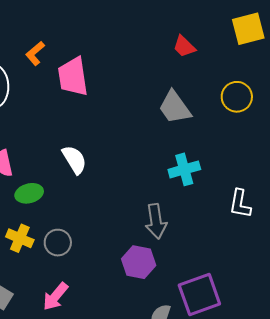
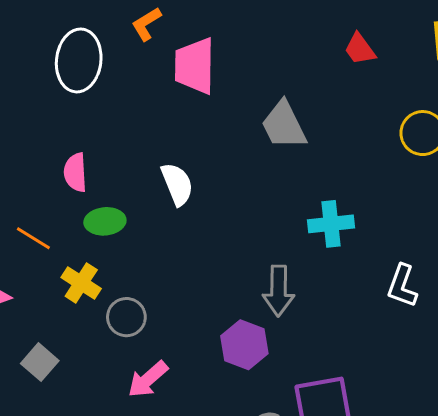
gray trapezoid: (175, 107) -> (284, 125), moved
gray circle: (58, 243) -> (126, 317), moved
pink arrow: (55, 297) -> (148, 379), moved

